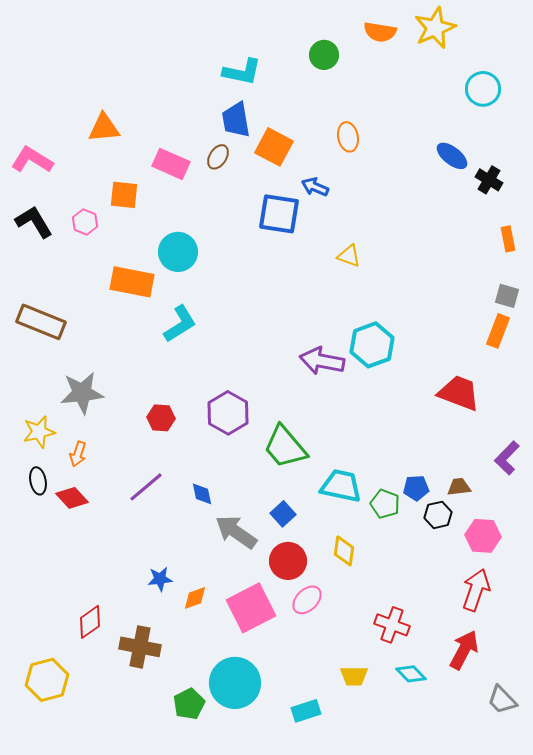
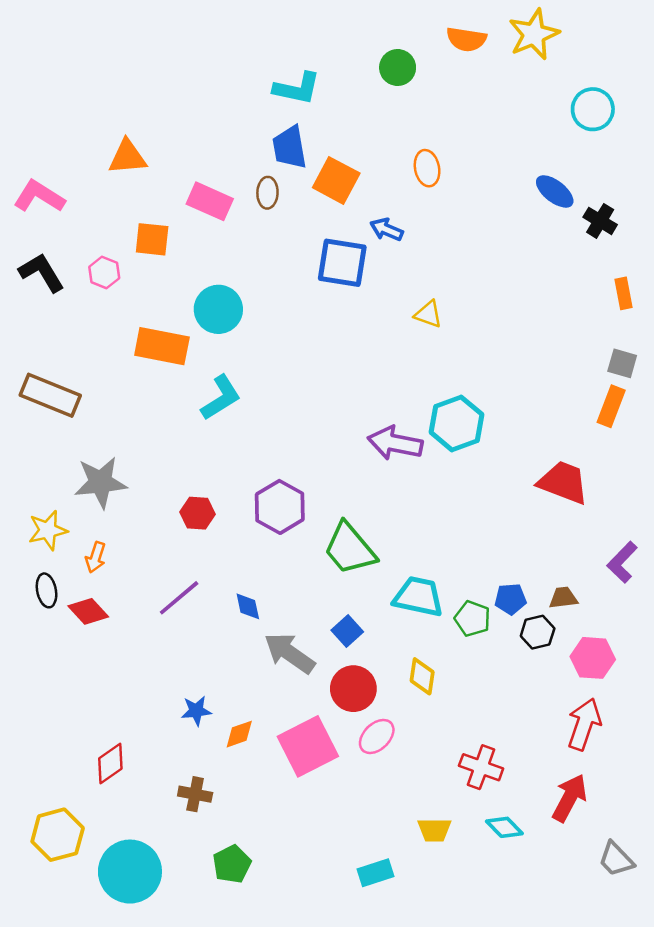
brown ellipse: (218, 157) -> (267, 193), turned -30
brown cross: (140, 647) -> (195, 794), moved, size x0.7
cyan circle: (235, 683) -> (130, 872), moved

